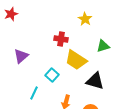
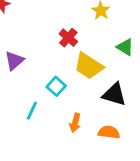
red cross: (61, 39) -> (68, 38), turned 32
green triangle: (103, 46) -> (125, 47), turned 48

